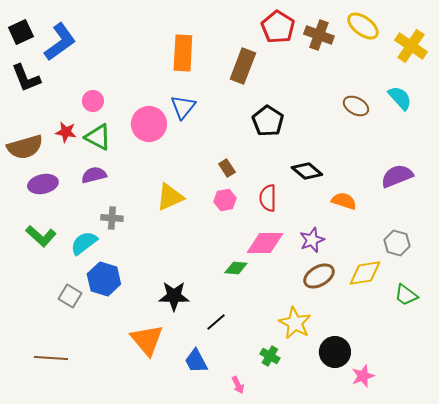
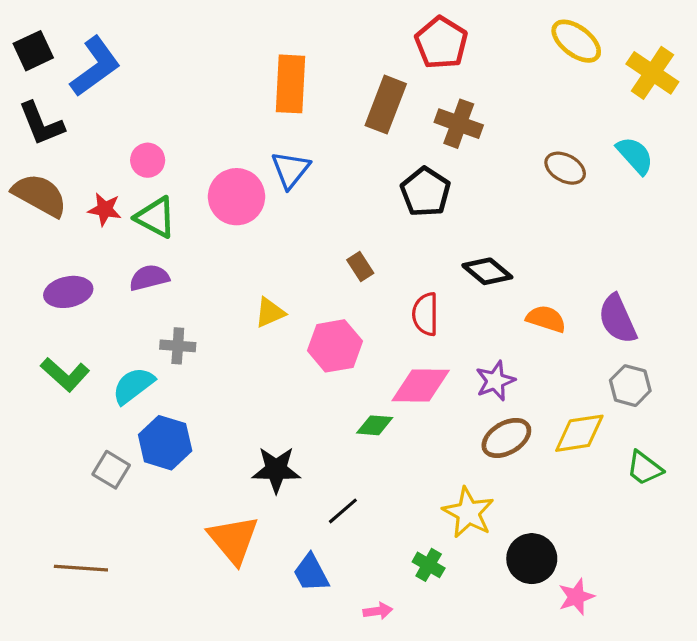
brown cross: (319, 35) -> (459, 124), moved
brown semicircle: (25, 147) -> (40, 195), moved, turned -135
purple semicircle: (397, 176) -> (618, 319), moved, turned -92
yellow triangle: (170, 197) -> (270, 313), size x0.7
pink hexagon: (225, 200) -> (335, 346), moved, size x1.5
pink arrow: (238, 385) -> (378, 611), turned -72

